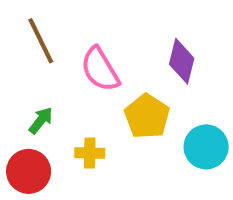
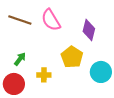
brown line: (41, 41) -> (20, 20), turned -45
pink semicircle: (100, 69) -> (51, 20), moved

